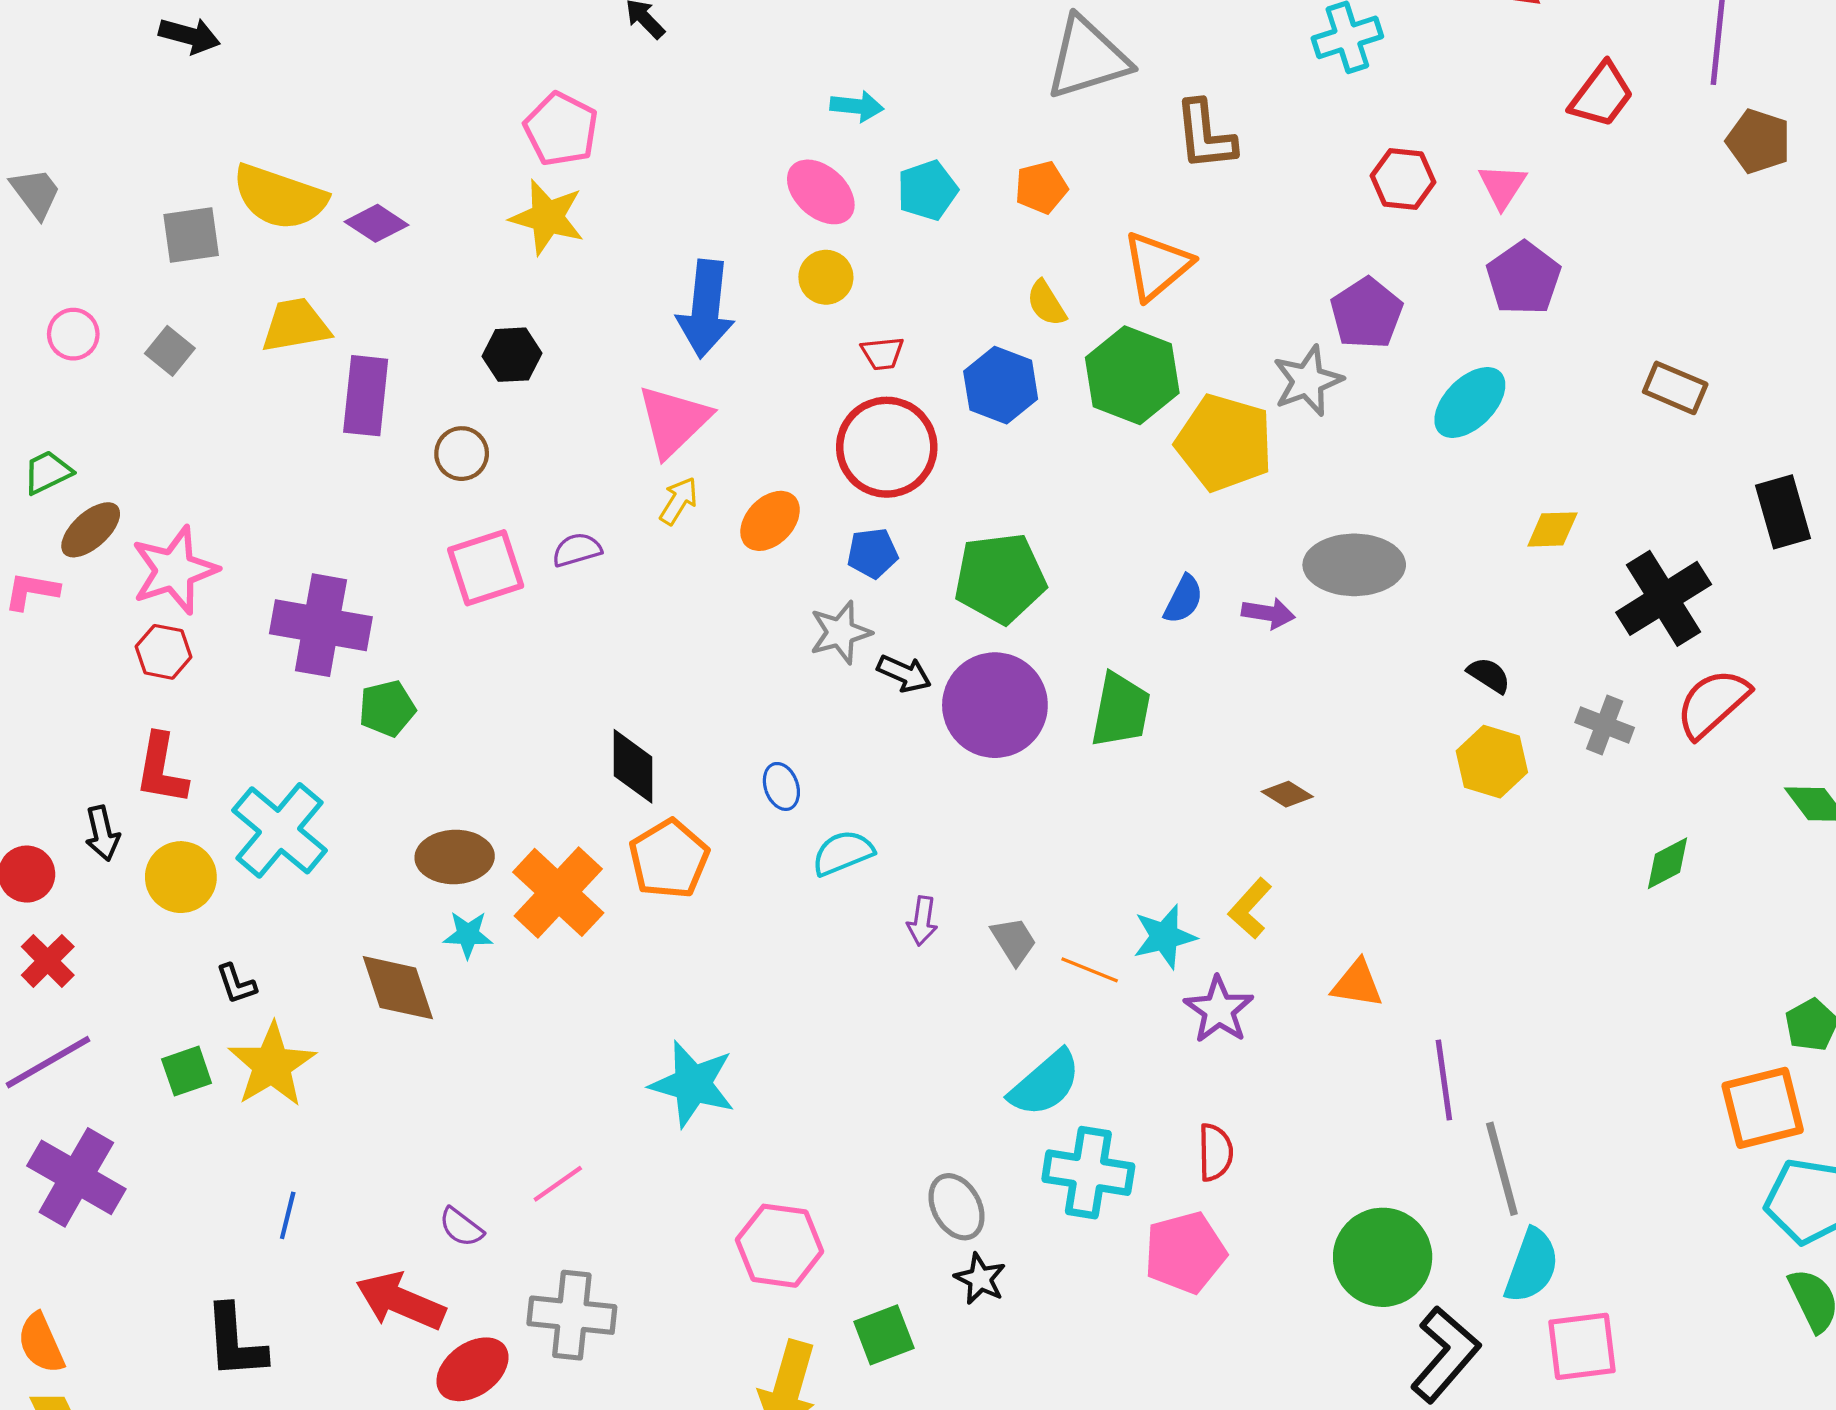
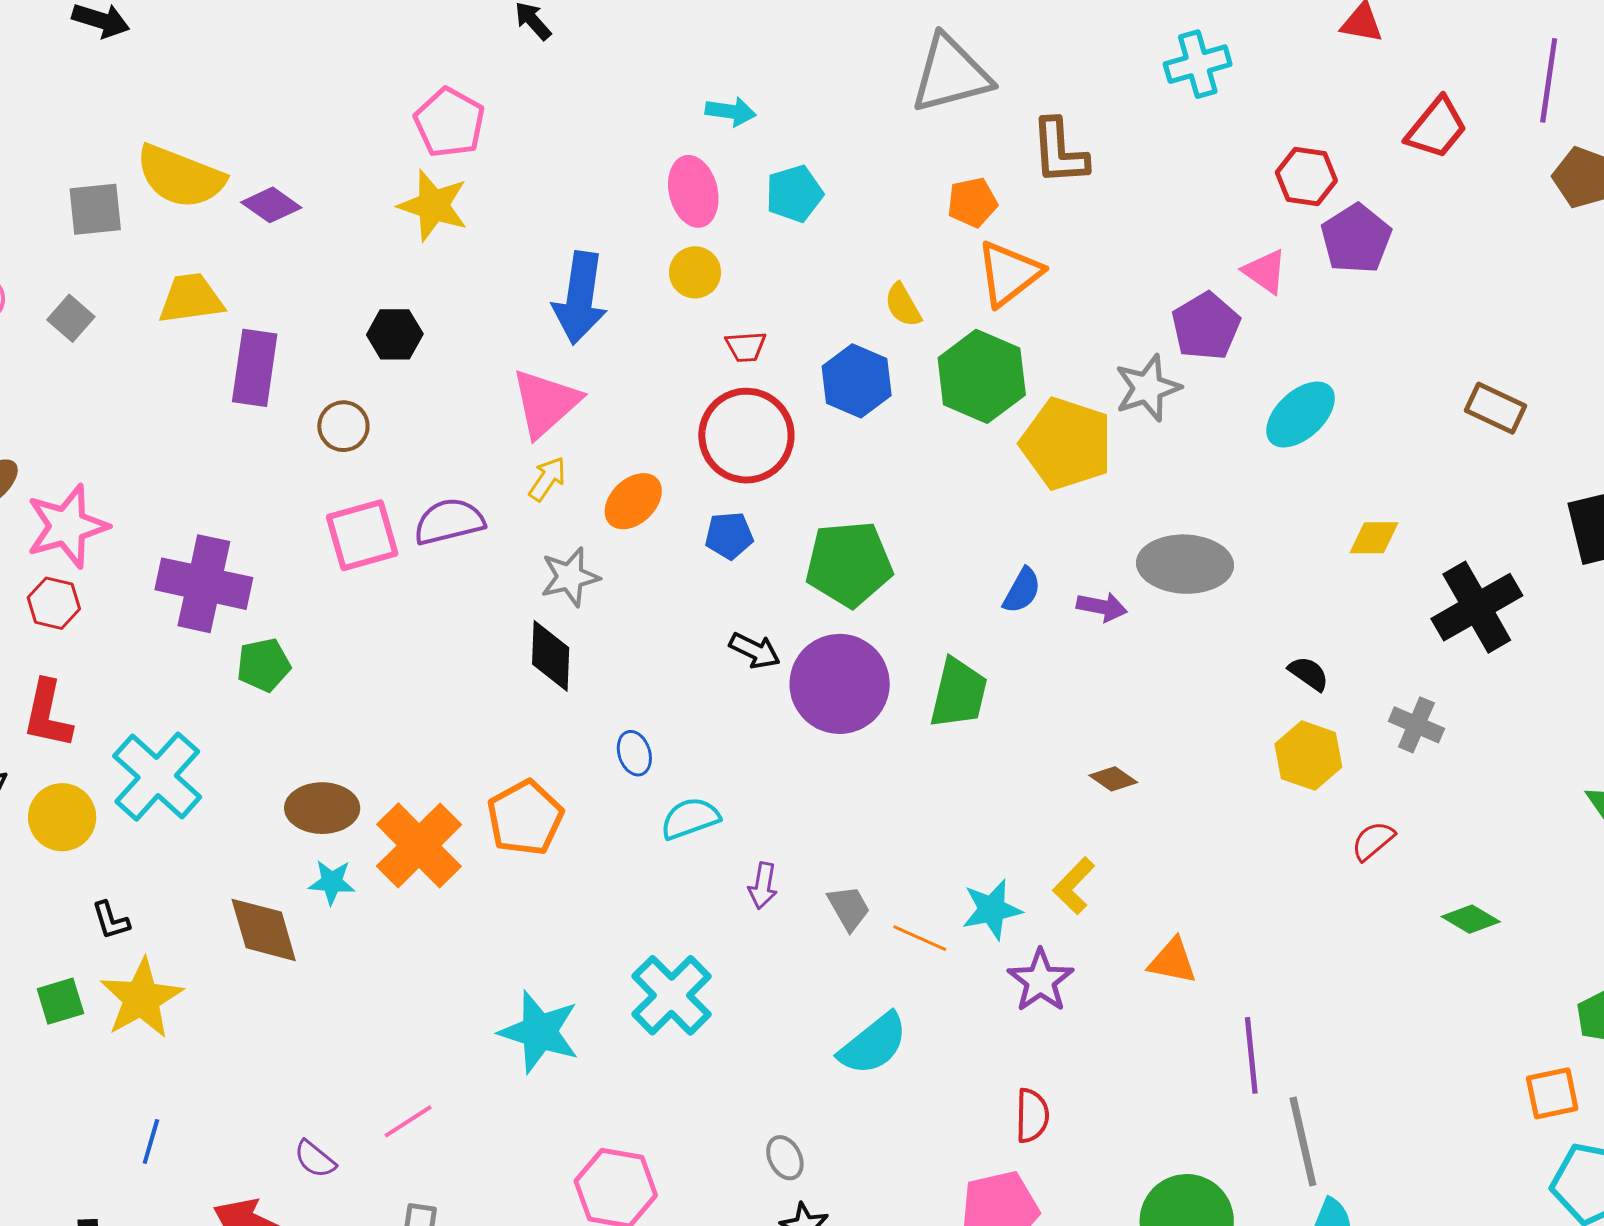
red hexagon: (1403, 179) -> (1306, 177), moved
pink triangle: (1502, 186) -> (1265, 271), moved, turned -30
orange pentagon: (1041, 187) -> (972, 202), moved
pink ellipse: (821, 192) -> (693, 191), turned 32
purple pentagon: (1524, 278) -> (1356, 239), moved
purple semicircle: (577, 550) -> (449, 522), size x1.5
gray star: (840, 632) -> (570, 577), moved
red semicircle: (1713, 703) -> (1373, 841), moved, size x0.6
black diamond: (633, 766) -> (551, 656), moved
green diamond: (1668, 863) -> (1471, 919), moved, turned 56
orange square: (1763, 1108) -> (1552, 1093), size x0.7
cyan cross: (1088, 1173) -> (671, 995), moved, turned 34
gray ellipse: (957, 1207) -> (785, 1158), size x0.7

